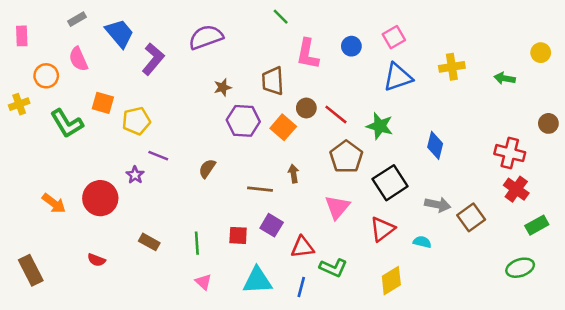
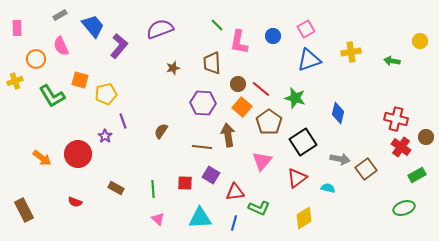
green line: (281, 17) -> (217, 25), moved
purple hexagon: (243, 121) -> (203, 103), moved
brown circle: (548, 123) -> (426, 137), moved
orange square: (283, 127) -> (242, 107), moved
purple line: (158, 156) -> (123, 121), turned 49
brown arrow: (293, 174) -> (228, 135), size x1.6

